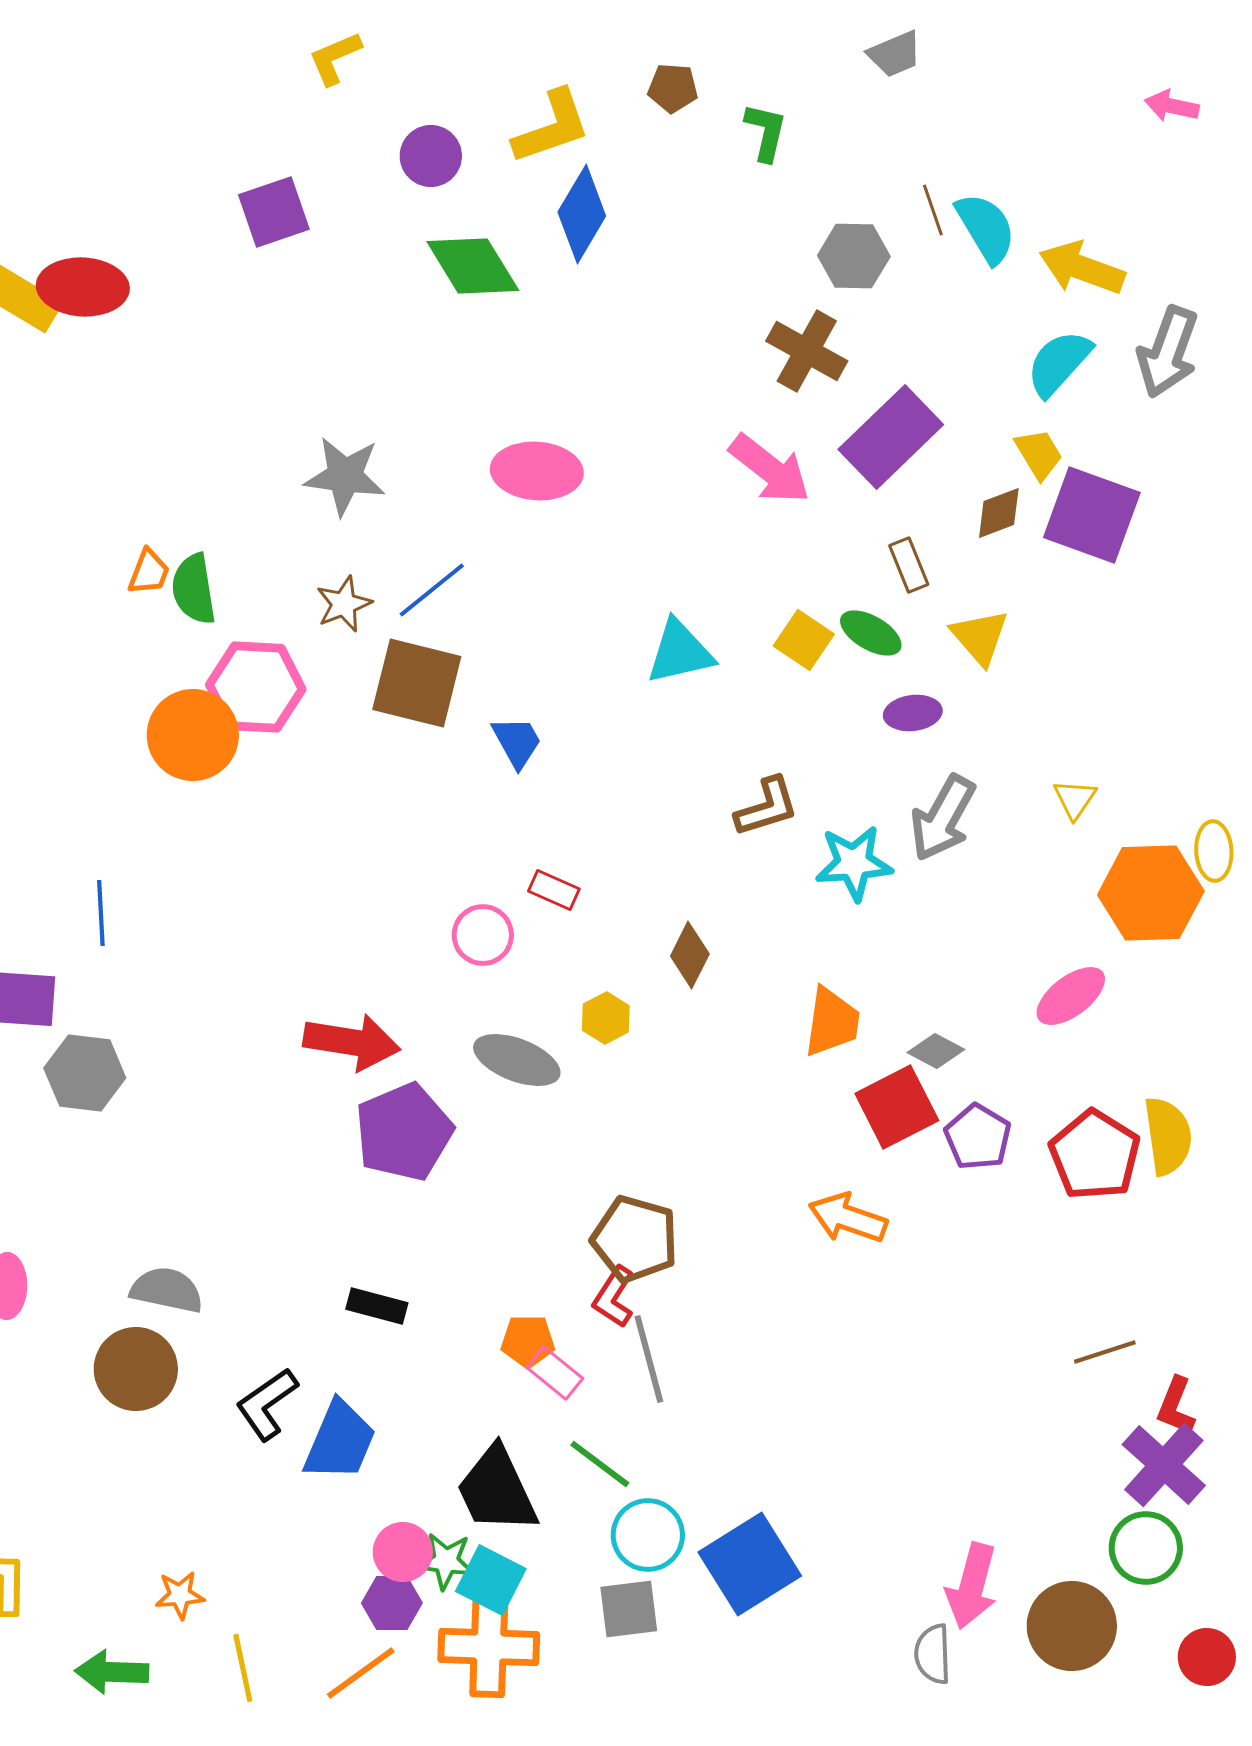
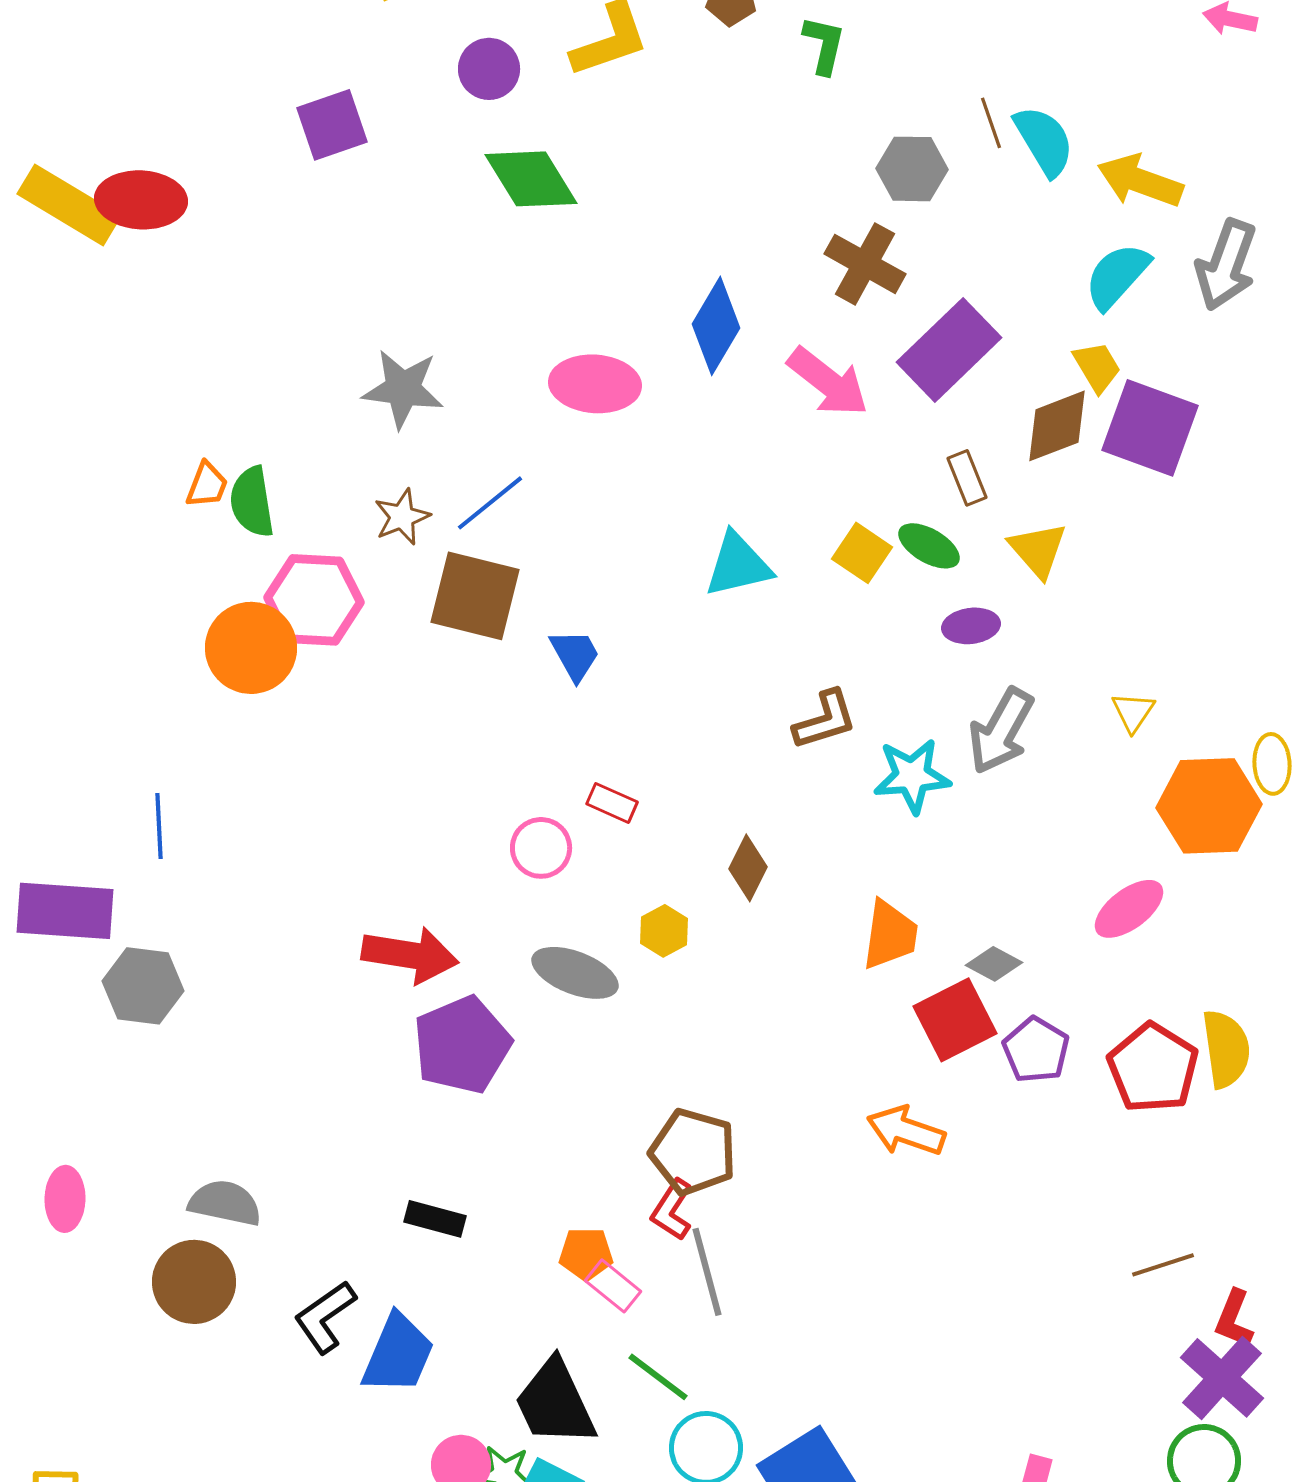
blue diamond: (582, 214) -> (716, 326), moved
brown diamond: (999, 513) -> (1057, 426), size x1.4

